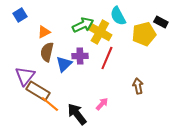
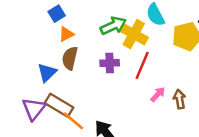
blue square: (20, 15) -> (57, 14), moved
blue triangle: (64, 64) -> (47, 73), moved
purple triangle: (25, 76) -> (34, 109), moved
pink arrow: (102, 104) -> (158, 94), moved

